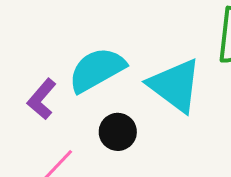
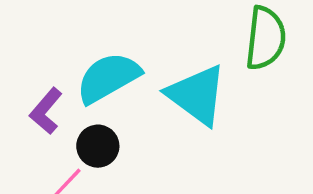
black circle: (118, 132) -> (98, 146), moved

